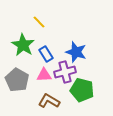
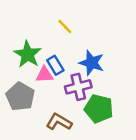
yellow line: (39, 22) -> (65, 27), moved
pink triangle: (44, 75) -> (44, 75), moved

